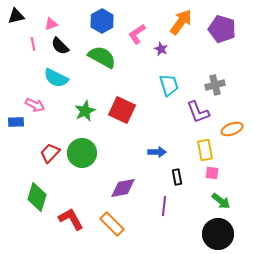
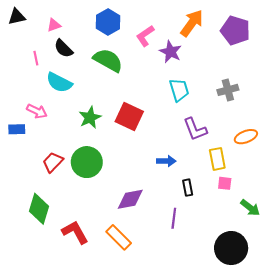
pink line: (33, 44) -> (36, 58), moved
purple star: (161, 49) -> (171, 52), size x1.5
purple L-shape: (198, 112) -> (195, 129), moved
green arrow: (221, 201) -> (250, 208), moved

